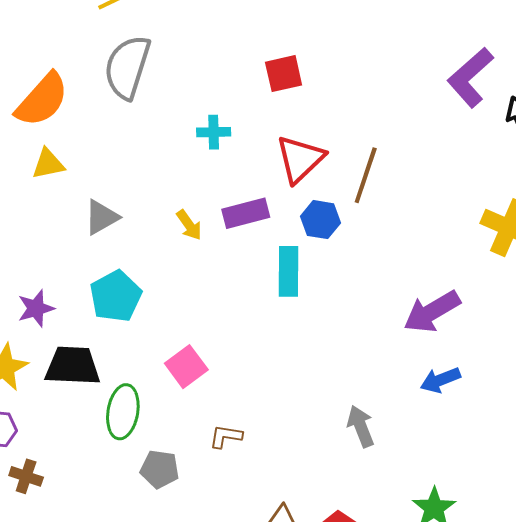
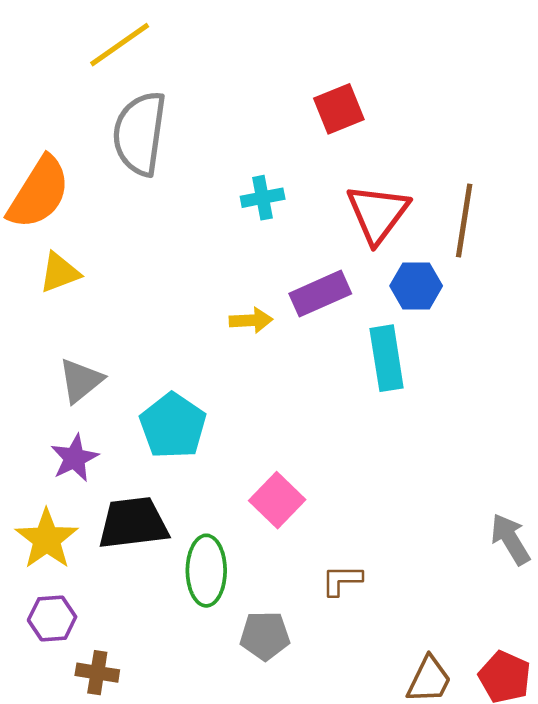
gray triangle: (101, 217) -> (81, 381), moved
yellow arrow: (189, 225) -> (251, 320), turned -48

